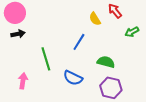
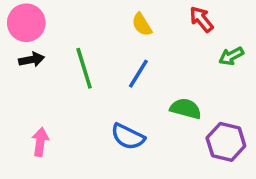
yellow semicircle: (95, 19) -> (142, 25), moved
green line: (46, 59) -> (84, 68), moved
purple hexagon: (111, 88) -> (226, 142), moved

